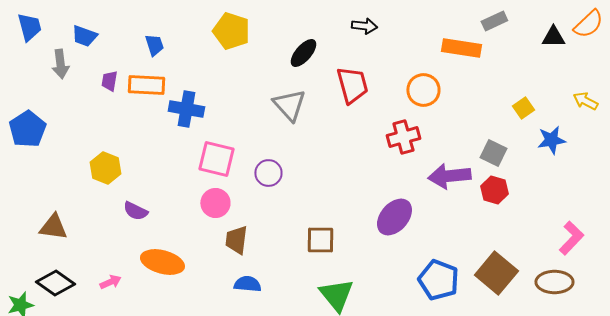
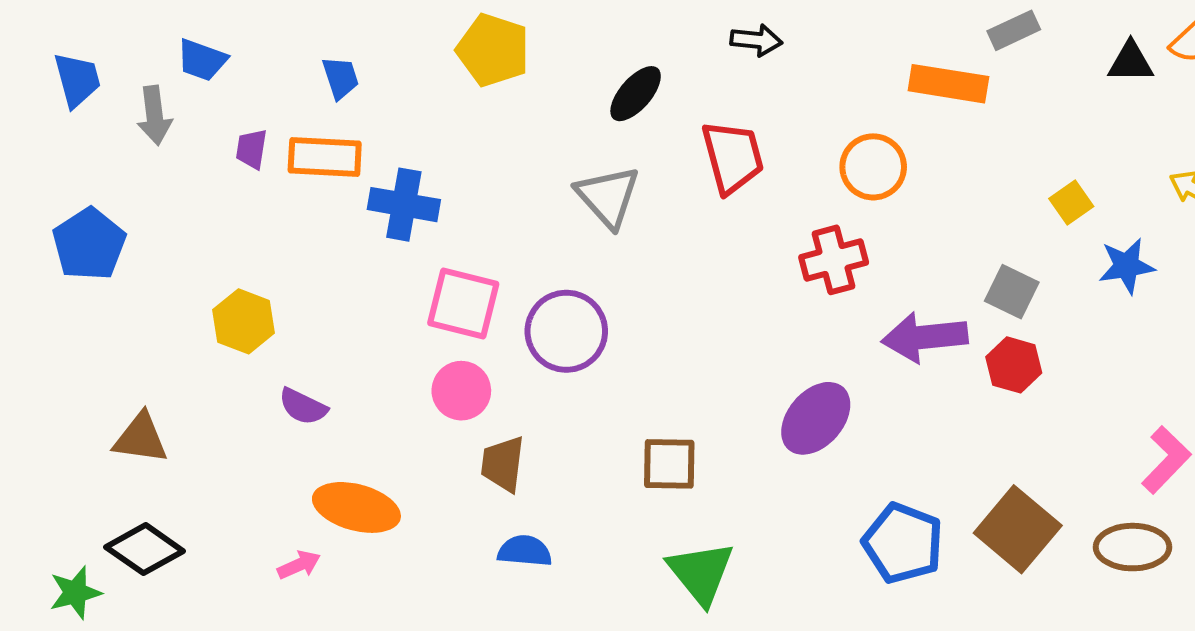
blue trapezoid: (29, 27) -> (77, 80), moved
purple circle: (268, 173) -> (566, 331), size x1.5
pink arrow: (110, 282) -> (299, 565), moved

